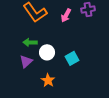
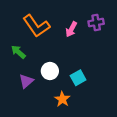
green arrow: (30, 42) -> (18, 52), moved, turned 40
orange star: (48, 80) -> (62, 99), moved

